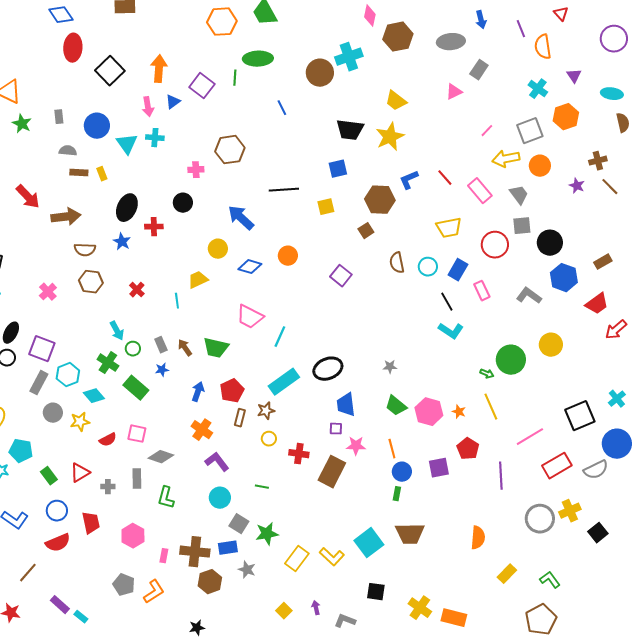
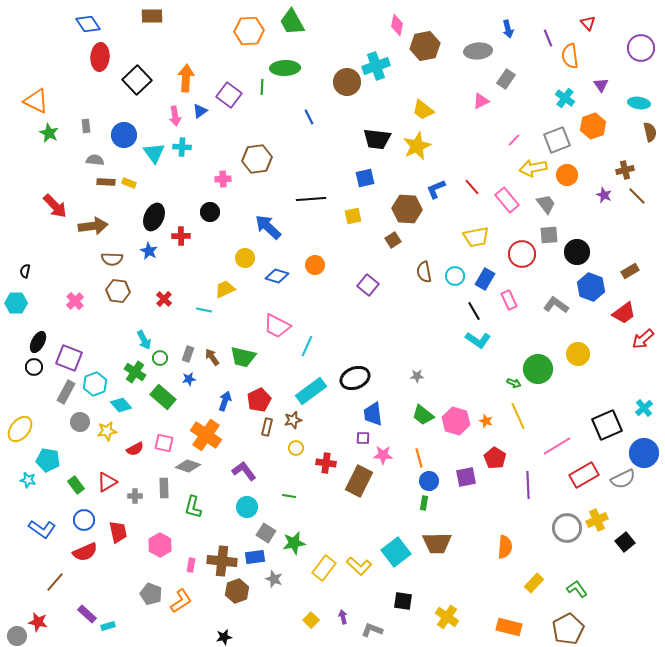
yellow rectangle: (102, 174) -> (129, 183), turned -48
cyan line: (177, 301) -> (204, 310), turned -70
gray rectangle: (161, 345) -> (188, 354), turned 42
orange cross: (202, 430) -> (206, 435), moved, size x1.4
cyan rectangle: (81, 617) -> (108, 626), turned -56
orange rectangle: (454, 618) -> (509, 627), moved

